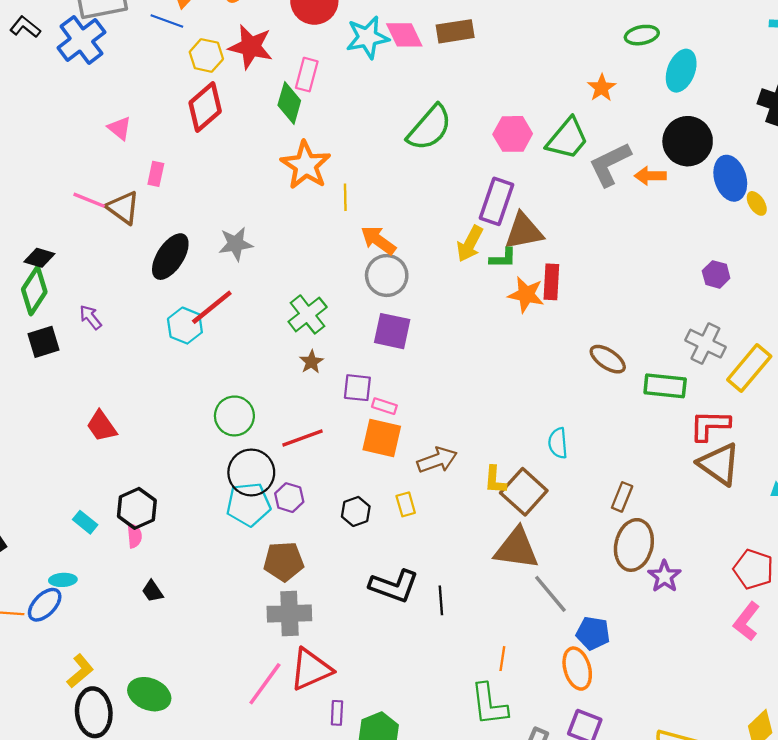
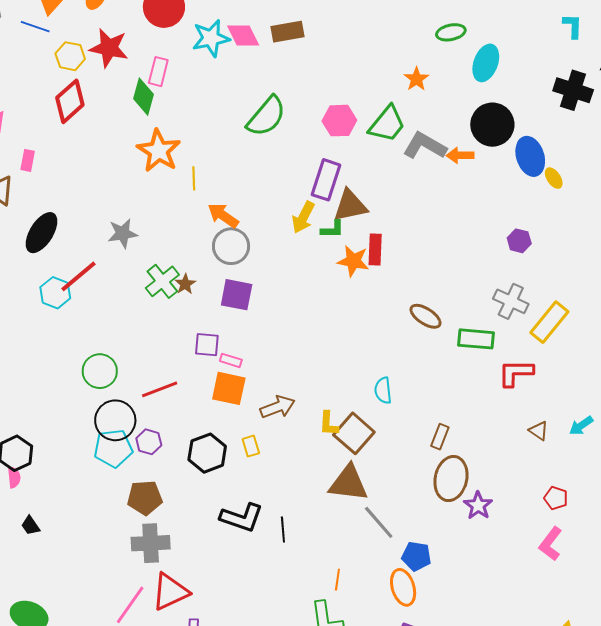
gray L-shape: (610, 164) -> (425, 146), turned 57
gray star: (236, 244) -> (123, 233), moved
brown star: (311, 362) -> (185, 284), moved
brown triangle: (719, 464) -> (539, 431), moved, size x0.5
black hexagon: (356, 511) -> (207, 453), size x1.5
red pentagon: (753, 569) -> (556, 498), size x0.7

